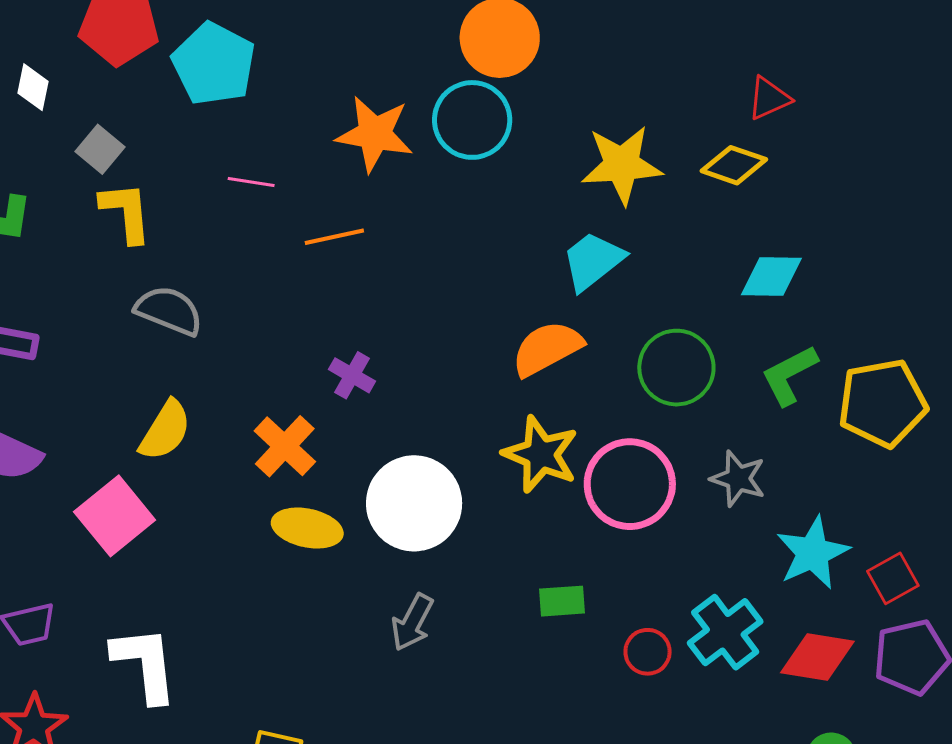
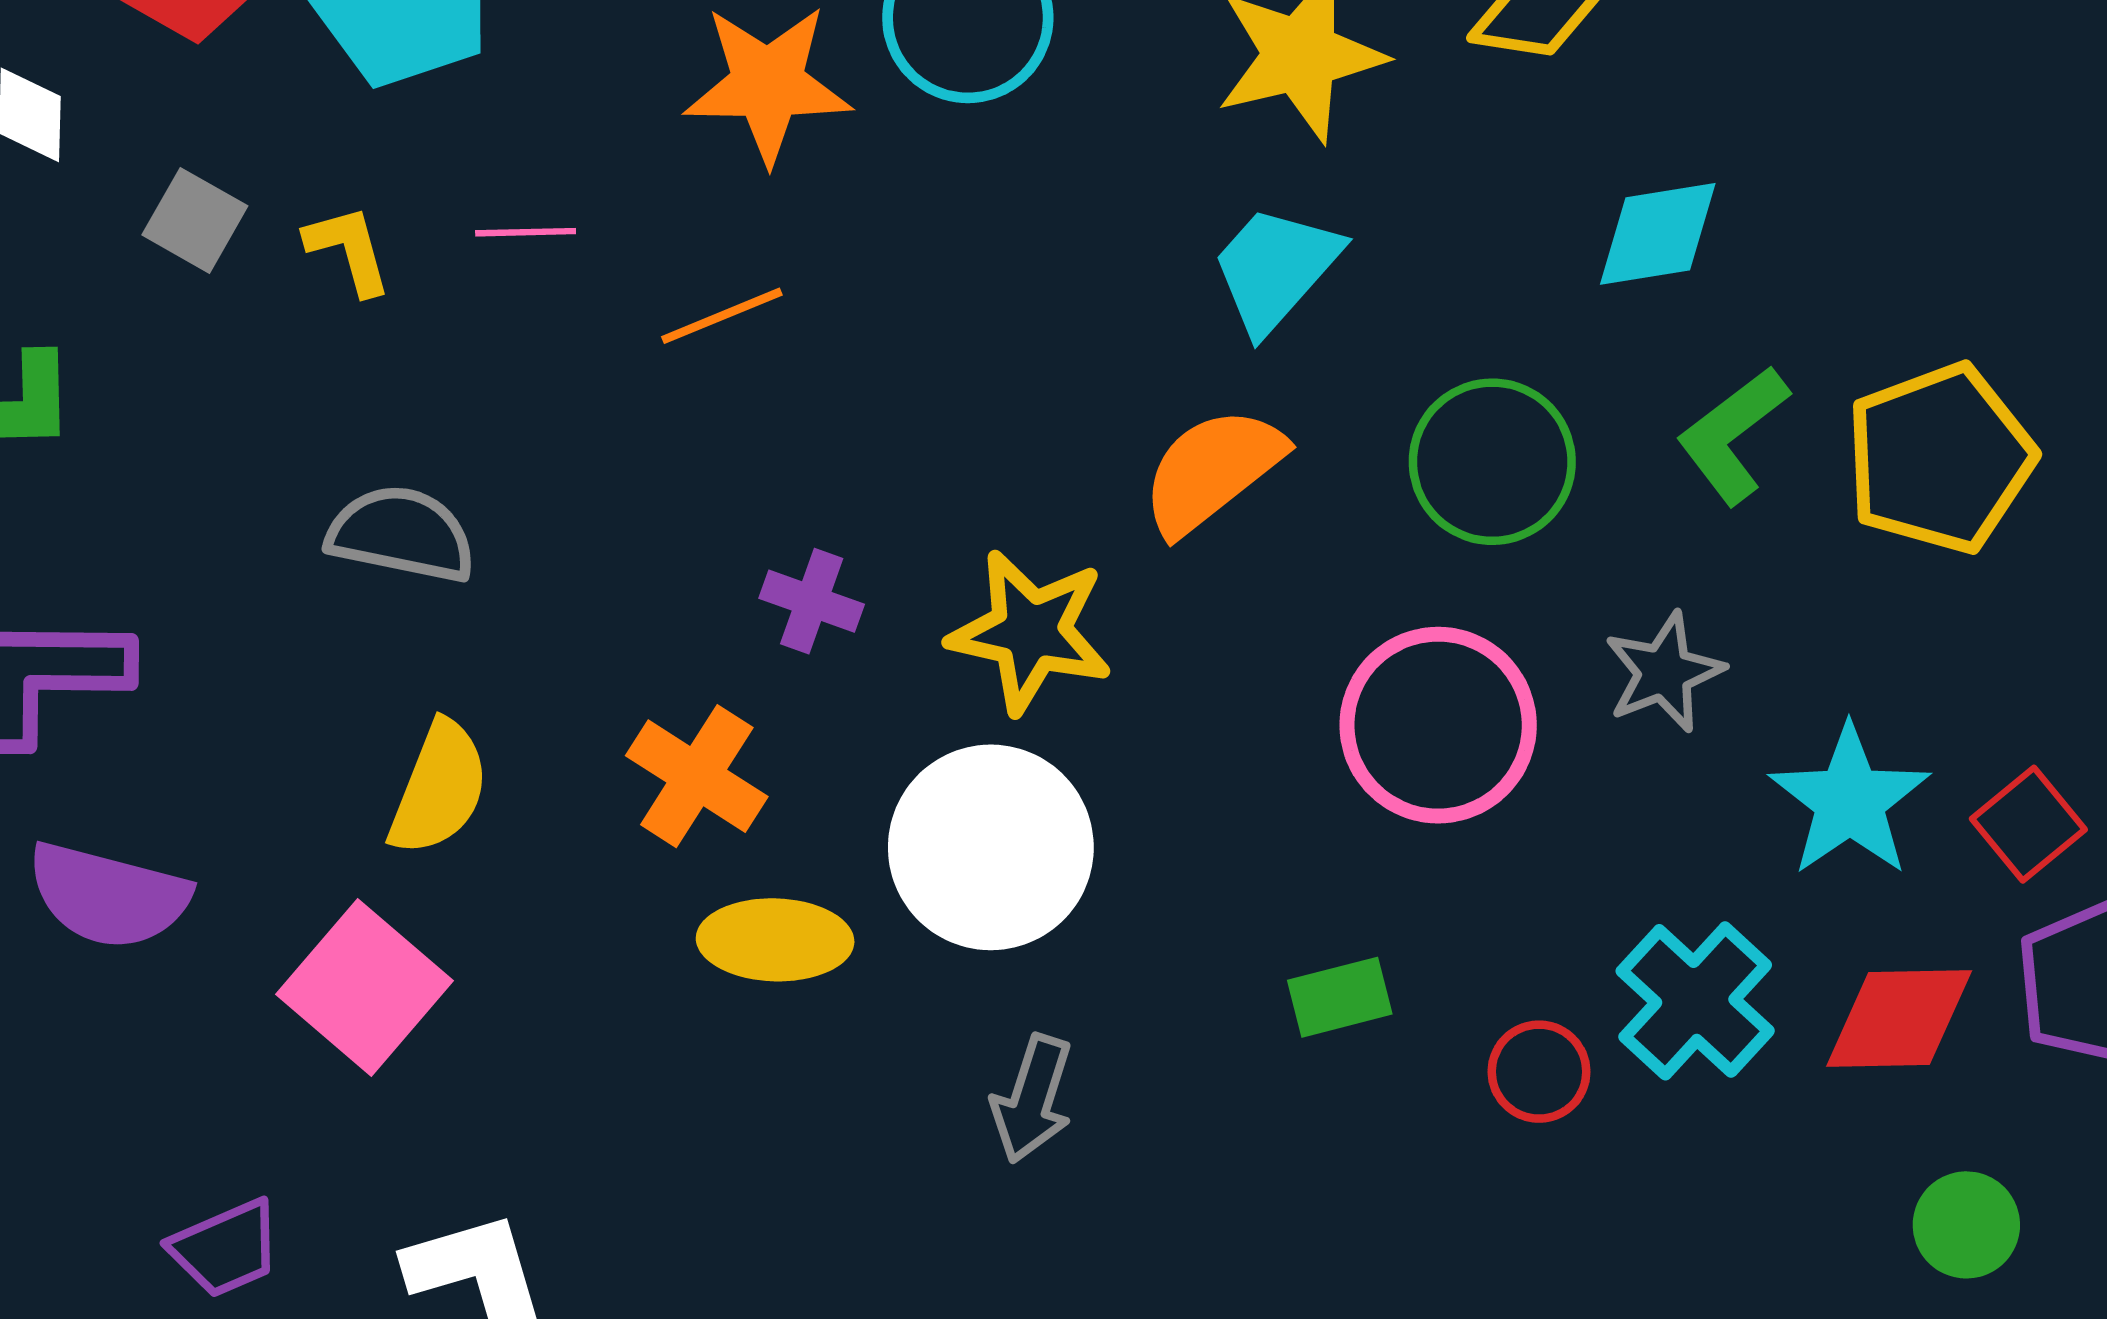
yellow L-shape: (126, 212) -> (349, 250), moved, size x0.7
yellow star: (541, 454) -> (1030, 632), moved
gray star: (738, 479) -> (1664, 672), turned -30

